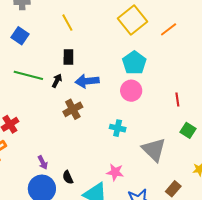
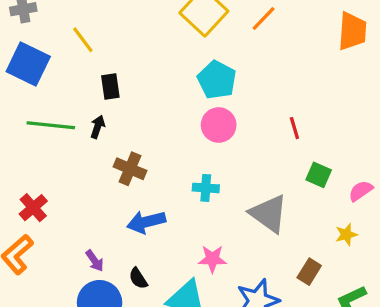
yellow line: (67, 23) -> (83, 40), moved
blue square: (20, 36) -> (28, 64), size x1.5
blue arrow: (87, 81) -> (146, 222), moved
brown cross: (73, 109) -> (130, 169), turned -30

